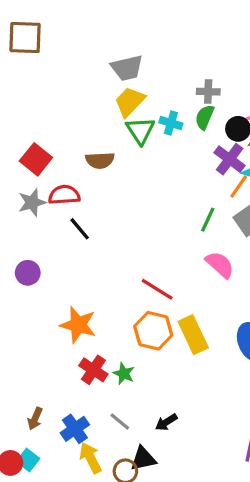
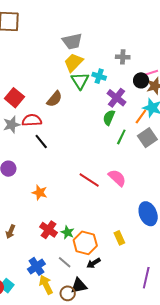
green semicircle: (205, 117) -> (109, 118), moved
purple cross: (230, 159) -> (117, 98), moved
brown semicircle: (100, 160) -> (54, 99), turned -48
pink semicircle: (220, 265) -> (117, 178), moved
orange star: (78, 325) -> (40, 193), moved, size x0.7
orange hexagon: (153, 331) -> (85, 243), moved
yellow rectangle: (193, 335) -> (119, 238), moved, size x0.6
brown arrow: (35, 419) -> (10, 232), moved

